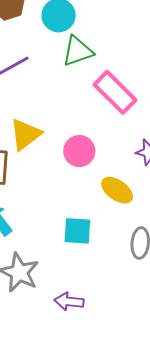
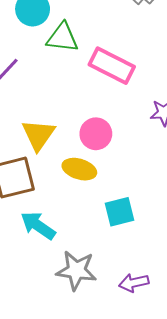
green triangle: (78, 51) -> (62, 38), turned 44
yellow ellipse: (117, 190) -> (79, 169), moved

